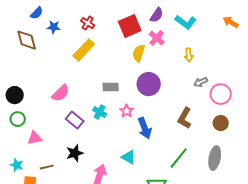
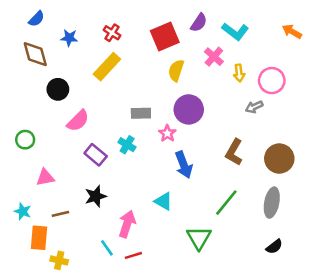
blue semicircle: (37, 13) -> (36, 19), moved
pink cross: (157, 38) -> (214, 57), moved
pink circle: (221, 94) -> (272, 81), moved
black circle: (15, 95) -> (58, 89), moved
pink star: (127, 111) -> (167, 133), moved
green circle: (18, 119) -> (25, 140), moved
brown circle: (221, 123) -> (279, 159), size x1.5

